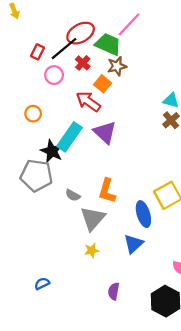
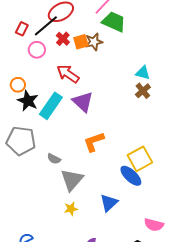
green trapezoid: (108, 44) -> (114, 22), moved
orange square: (103, 84) -> (81, 42), moved, turned 35
black star: (52, 151) -> (28, 101), moved
orange L-shape: (107, 191) -> (94, 142), moved, turned 55
blue ellipse: (143, 214) -> (131, 176), moved, turned -30

